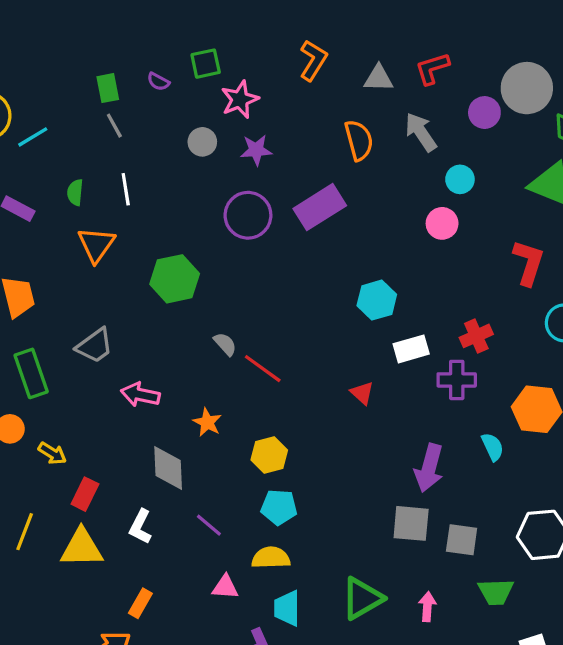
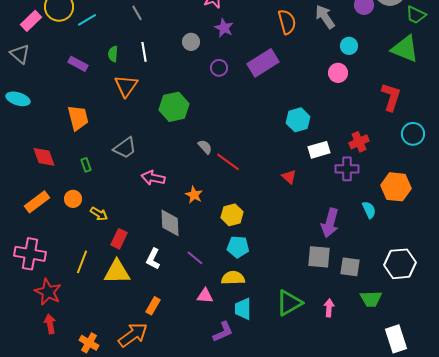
gray circle: (202, 142) -> (191, 42), moved
purple star: (256, 150) -> (224, 28), turned 30
purple circle: (248, 215) -> (219, 68), size x0.6
green rectangle: (31, 373) -> (86, 165), size x0.5

